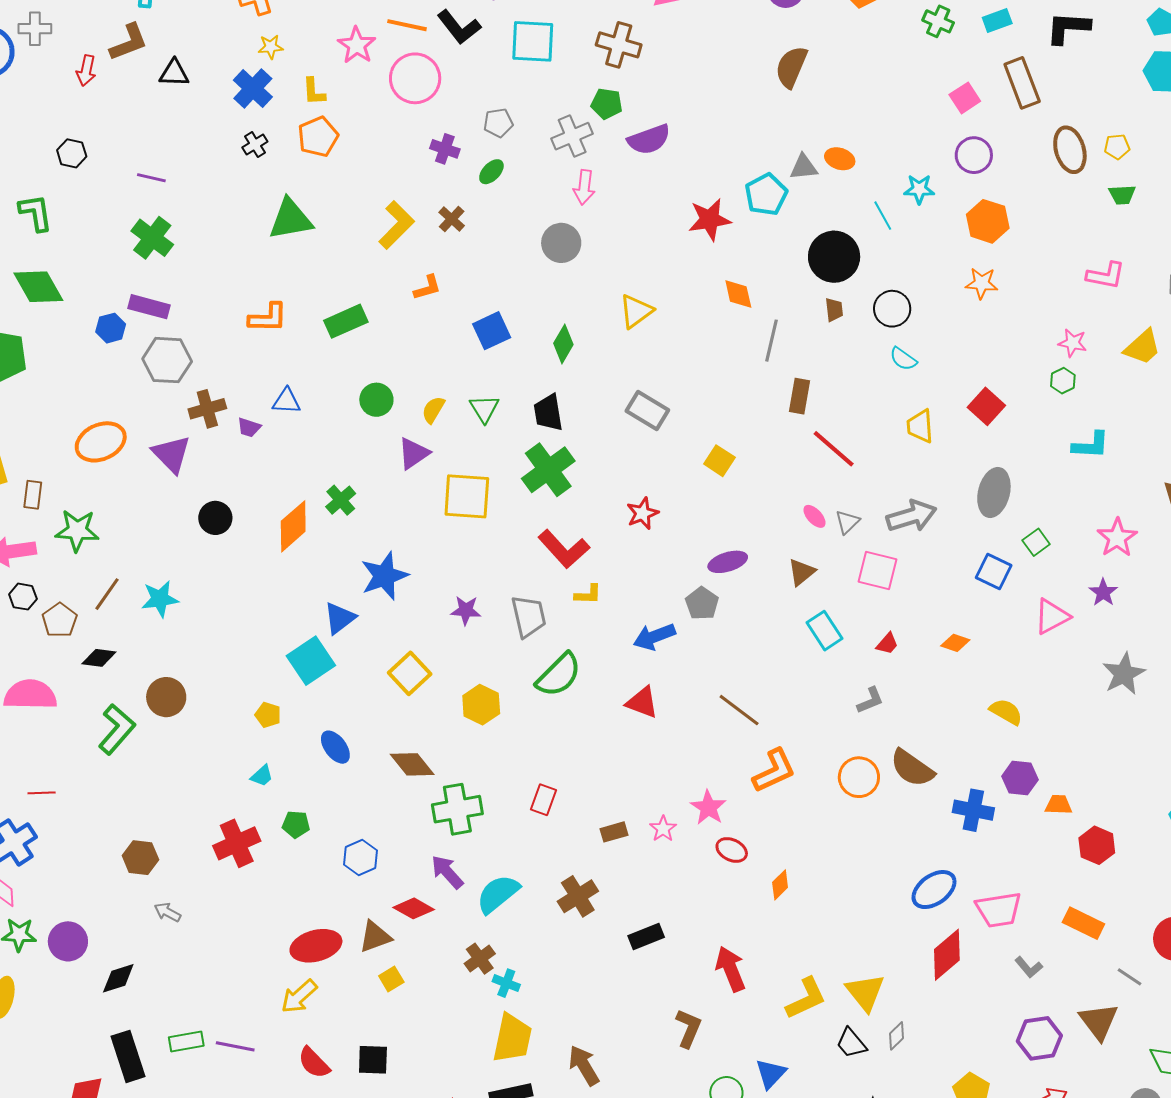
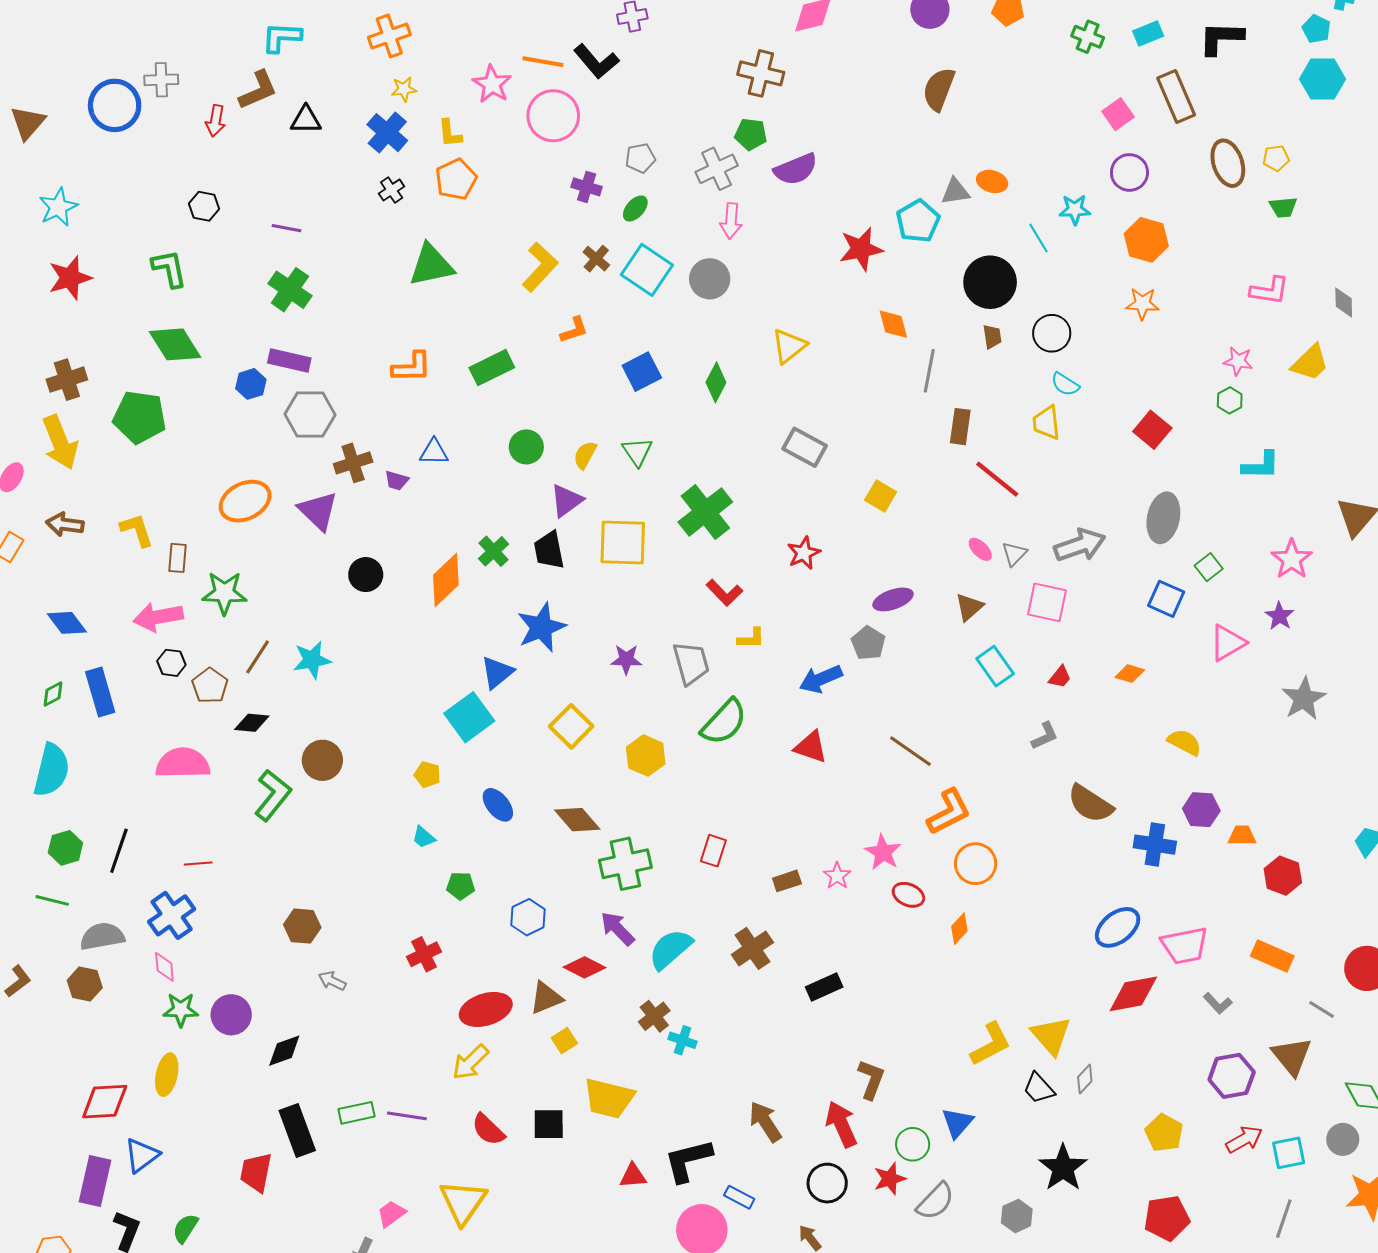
cyan square: (533, 41) -> (647, 270), moved, turned 33
black trapezoid: (548, 413) -> (549, 550), moved
yellow trapezoid: (920, 426) -> (1046, 423), moved
red L-shape: (564, 549) -> (724, 593), size x0.7
cyan trapezoid: (262, 776) -> (424, 837), turned 85
orange circle: (859, 777) -> (976, 864), moved
red cross: (237, 843) -> (424, 954), moved, size x0.7
red diamond: (947, 955) -> (1133, 994), turned 32
red arrow: (731, 969) -> (841, 1124), moved
yellow trapezoid: (512, 1038) -> (609, 1098), moved, turned 94

